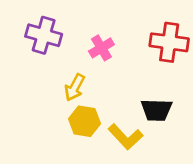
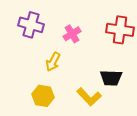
yellow hexagon: (85, 121) -> (43, 96), moved

